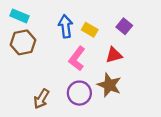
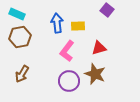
purple square: (124, 26) -> (107, 10), moved
yellow rectangle: (90, 30) -> (78, 26), turned -32
brown arrow: (41, 99) -> (22, 74), moved

